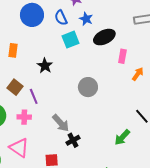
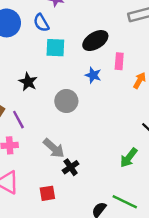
blue star: (86, 19) -> (93, 75), moved
cyan square: (70, 40) -> (55, 48), turned 30
gray circle: (88, 87) -> (66, 101), moved

